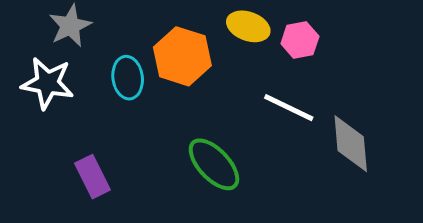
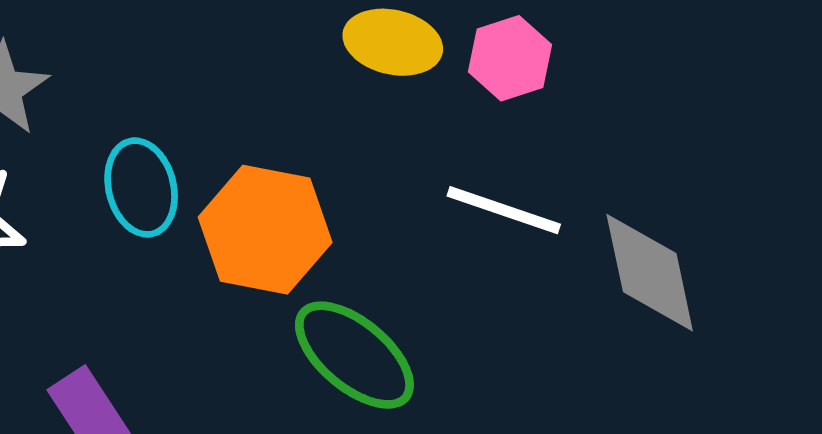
orange hexagon: (182, 56) -> (265, 230), moved

